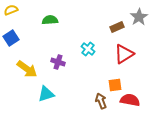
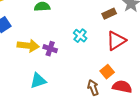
yellow arrow: (27, 69) -> (28, 46), moved, turned -30
orange square: (115, 85) -> (107, 72), turned -32

